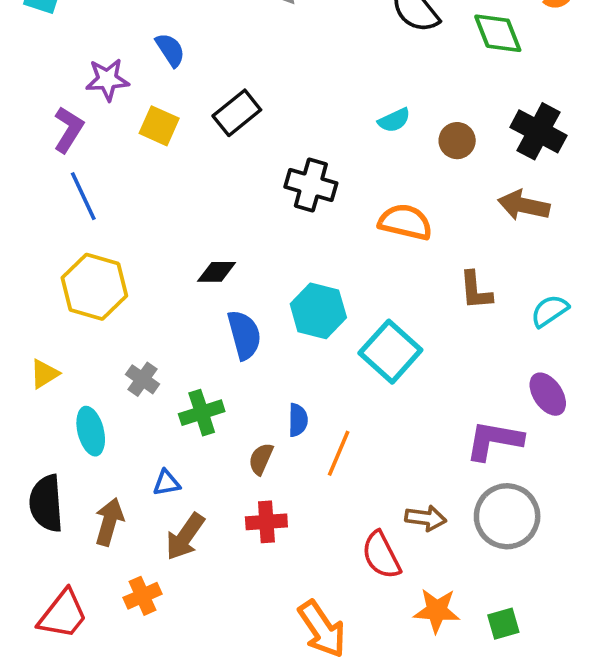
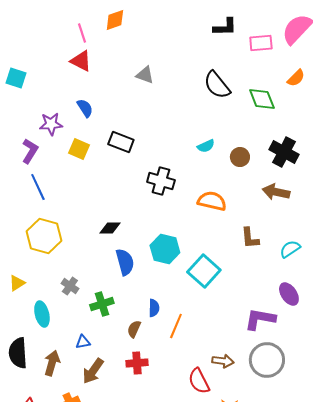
black rectangle: (237, 113) -> (121, 142), turned 60

